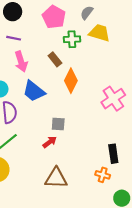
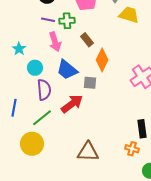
green cross: (72, 39) -> (67, 21), moved
gray square: (58, 124) -> (90, 83), moved
red arrow: (50, 142) -> (72, 104), moved, size x1.6

